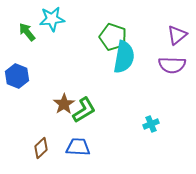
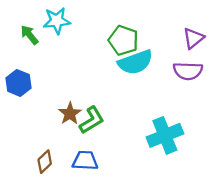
cyan semicircle: (124, 57) -> (135, 62), turned 60
cyan cross: (151, 124) -> (165, 135), size x2.0

